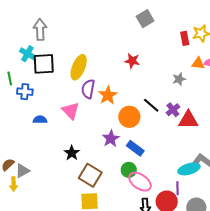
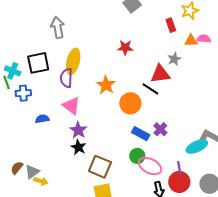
gray arrow: (40, 30) -> (58, 27), moved
red rectangle: (185, 38) -> (171, 25), moved
cyan cross: (27, 54) -> (13, 71), moved
purple semicircle: (88, 89) -> (66, 78), moved
purple cross: (173, 110) -> (160, 129), moved
red triangle: (188, 120) -> (160, 74), moved
purple star: (111, 139) -> (78, 130), moved
yellow arrow: (14, 184) -> (41, 181), moved, turned -64
purple line: (178, 188) -> (179, 168), moved

